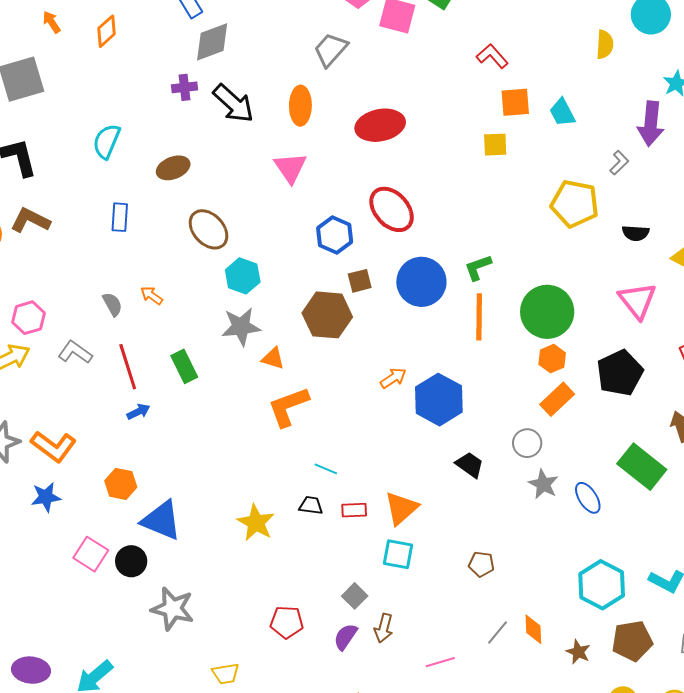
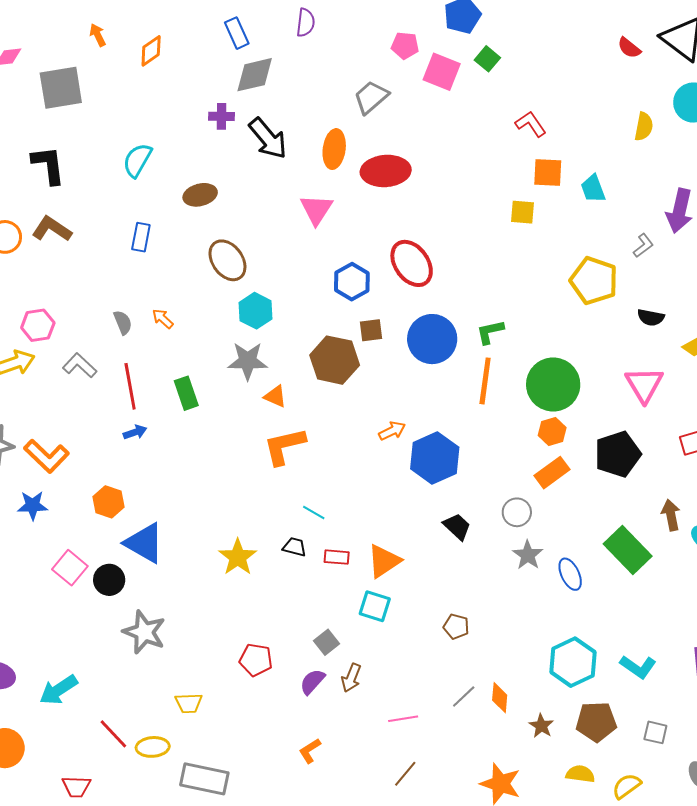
red ellipse: (380, 125) -> (386, 171), moved

